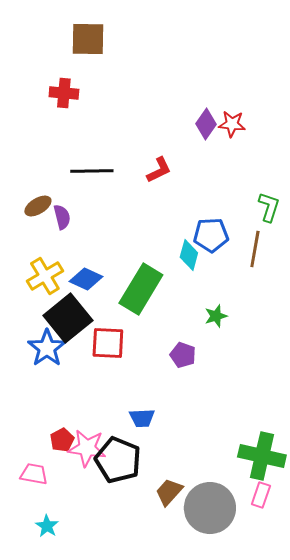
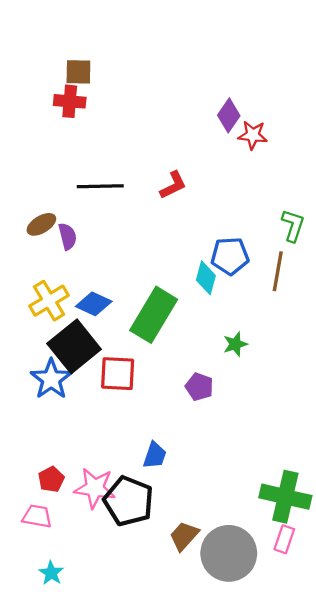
brown square: (88, 39) -> (78, 72), moved, size x0.7
purple diamond: (206, 124) -> (229, 115), moved
blue trapezoid: (142, 418) -> (155, 455), turned -68
red pentagon: (62, 440) -> (51, 479), moved

